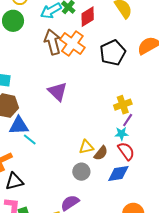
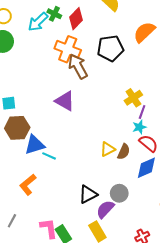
brown arrow: (52, 42) -> (78, 66), moved
black pentagon: (113, 53) -> (110, 48), turned 30
gray circle: (81, 172) -> (119, 193), moved
black triangle: (14, 181) -> (88, 194), moved

